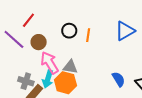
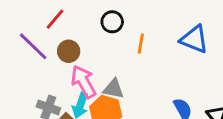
black circle: (69, 31) -> (112, 22), moved
blue triangle: (125, 31) -> (194, 39), turned 50

